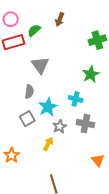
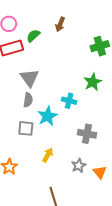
gray triangle: (40, 65) -> (29, 78), moved
cyan cross: (76, 99) -> (69, 101), moved
gray square: (27, 119) -> (26, 128), turned 35
gray star: (60, 127) -> (79, 166), moved

